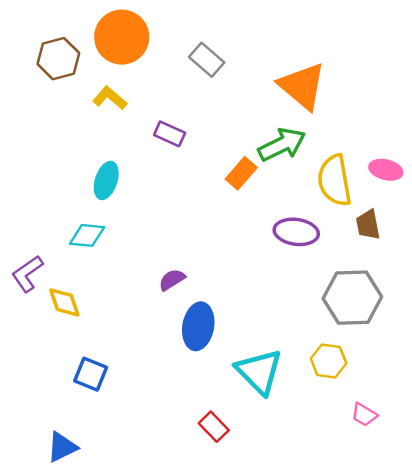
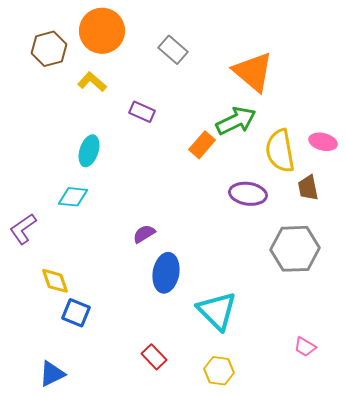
yellow diamond: (64, 302) -> (55, 281), moved
yellow hexagon: (329, 361) -> (219, 371), moved
red rectangle: (214, 427) -> (154, 357), moved

